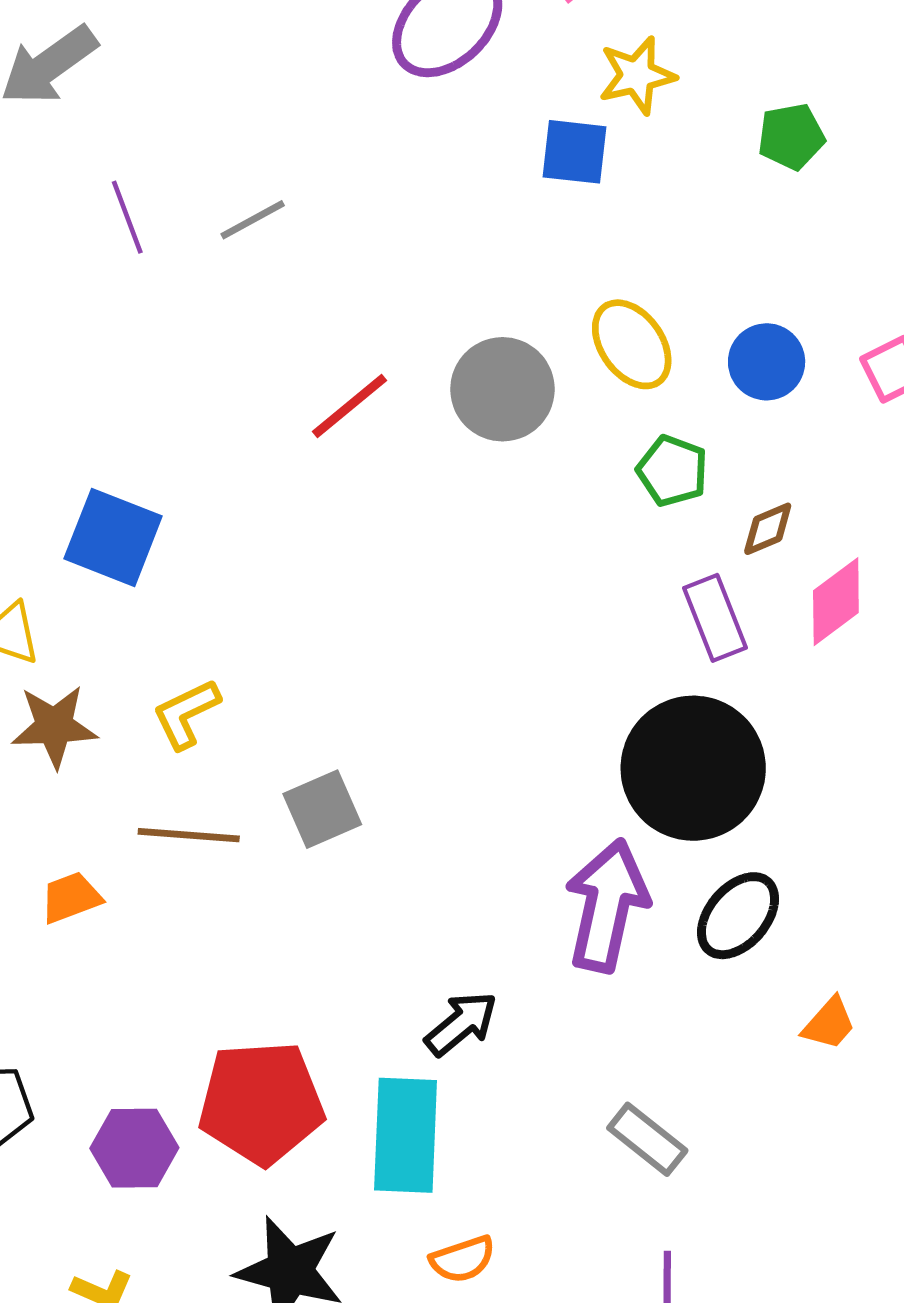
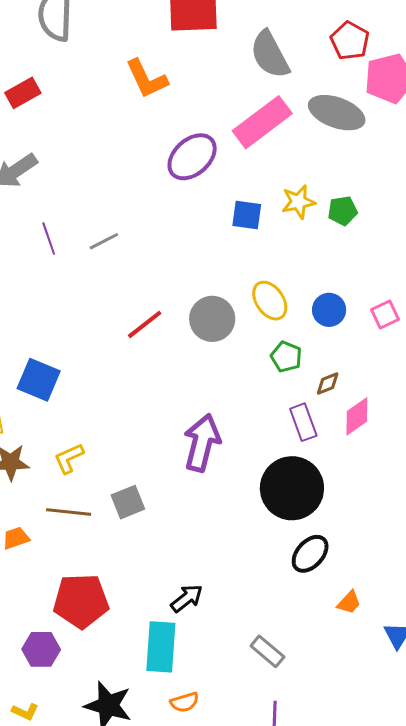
yellow star: (637, 75) -> (298, 202), moved
purple arrow: (607, 905) -> (202, 443), moved
red pentagon: (261, 1103) -> (81, 601), moved

